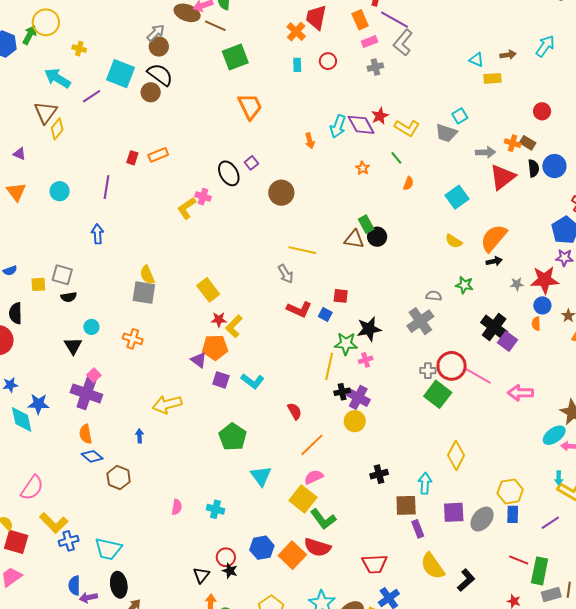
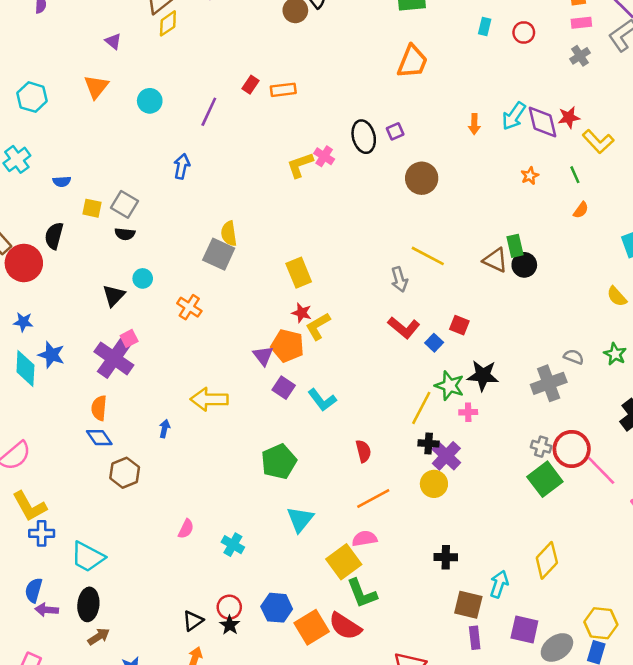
gray cross: (375, 67) -> (580, 56), turned -35
orange trapezoid: (250, 106) -> (412, 62), turned 32

